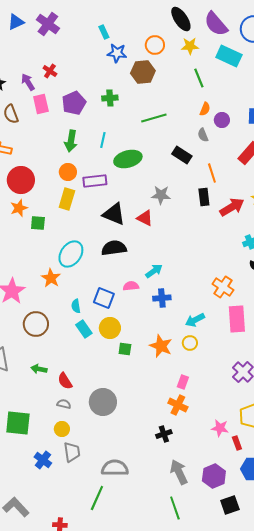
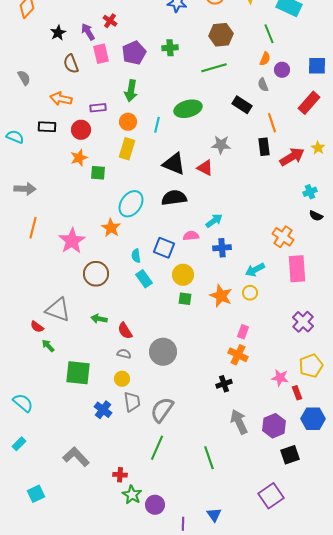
brown hexagon: (143, 72) -> (221, 35), moved
green line: (199, 78) -> (269, 34), moved
cyan line: (103, 140) -> (157, 125), moved
red circle: (21, 180) -> (81, 130), size x0.7
purple rectangle: (95, 181) -> (98, 108), moved, size x0.7
yellow circle: (110, 328) -> (183, 275), moved
gray semicircle: (115, 468) -> (162, 410), moved, turned -56
green line: (175, 508) -> (209, 458), moved

